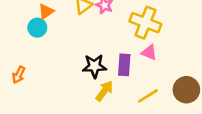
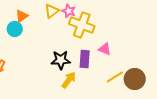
yellow cross: (145, 23) -> (82, 25), moved
yellow line: (148, 96) -> (115, 77), moved

